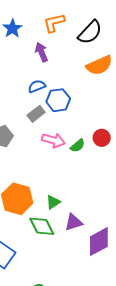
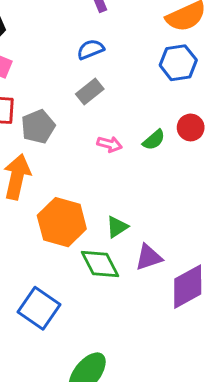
blue hexagon: (58, 100) -> (178, 63), moved
pink arrow: (53, 140) -> (109, 144), moved, size x0.7

